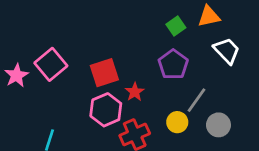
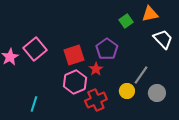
purple pentagon: (173, 64) -> (107, 49), moved

